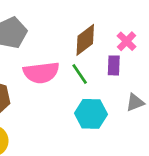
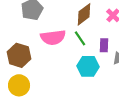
purple rectangle: (114, 65) -> (104, 45), moved

